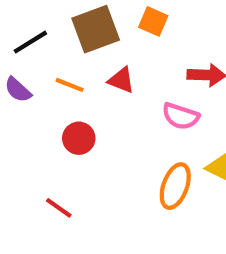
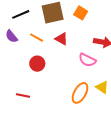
red line: (59, 208) -> (23, 95), turned -32

